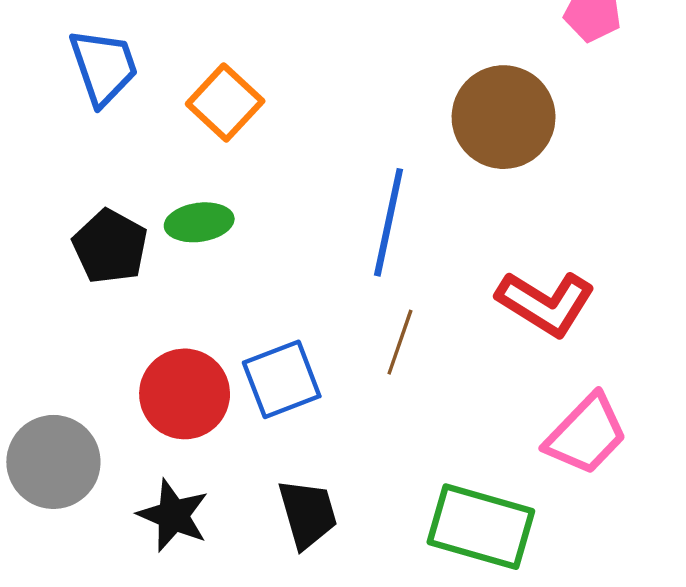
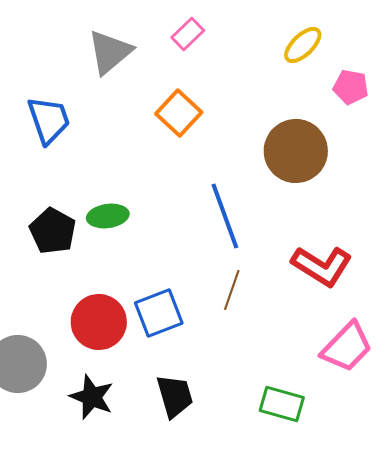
orange square: (225, 102) -> (179, 113), moved
blue line: (389, 222) -> (225, 216), turned -32
green rectangle: (481, 527) -> (282, 404), size x0.7

